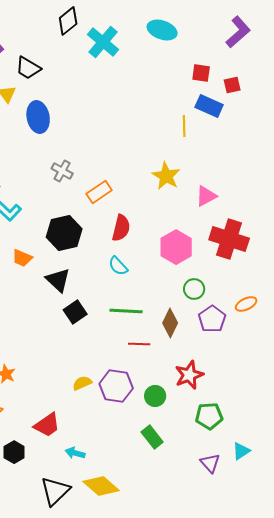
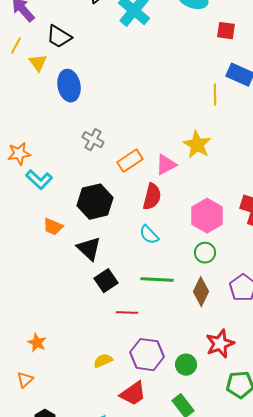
red square: (201, 73) -> (226, 31), moved
pink triangle: (206, 196) -> (166, 165), moved
green circle: (194, 289) -> (205, 253), moved
red line: (139, 344) -> (127, 313), moved
yellow semicircle: (82, 383) -> (103, 361), moved
red trapezoid: (47, 425) -> (133, 394), moved

